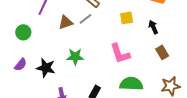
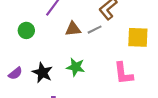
yellow square: (127, 18) -> (138, 37), size x1.5
purple semicircle: (21, 65) -> (15, 73), moved

